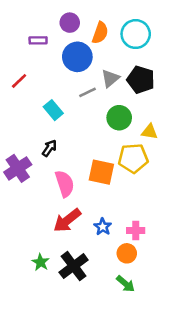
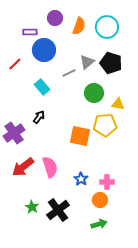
blue circle: (77, 57) -> (44, 50), moved
pink semicircle: (65, 184) -> (50, 167), moved
red arrow: (67, 220) -> (23, 167), moved
green arrow: (126, 284) -> (99, 224), turned -56

